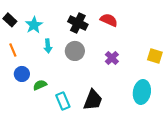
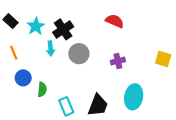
black cross: (78, 23) -> (63, 29), moved, turned 30
purple cross: (112, 58) -> (118, 61), turned 32
green semicircle: (40, 85) -> (42, 89), turned 120
cyan ellipse: (142, 92) -> (134, 97), moved

